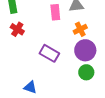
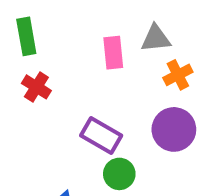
orange cross: (80, 29) -> (178, 75), moved
green circle: (86, 72) -> (119, 174), moved

